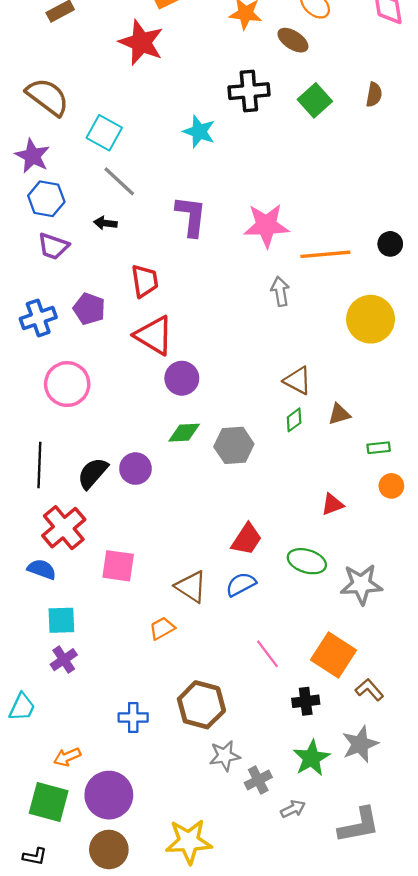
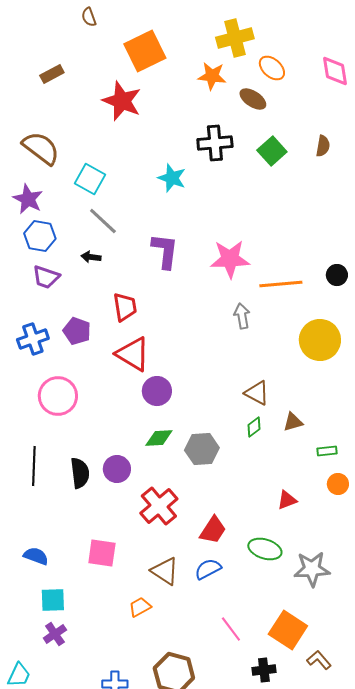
black semicircle: (93, 473) -> (80, 473), turned 132
red cross: (64, 528) -> (159, 506), moved

